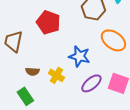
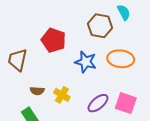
orange ellipse: (113, 40) -> (121, 59), turned -30
blue star: (79, 56) -> (86, 62), moved

